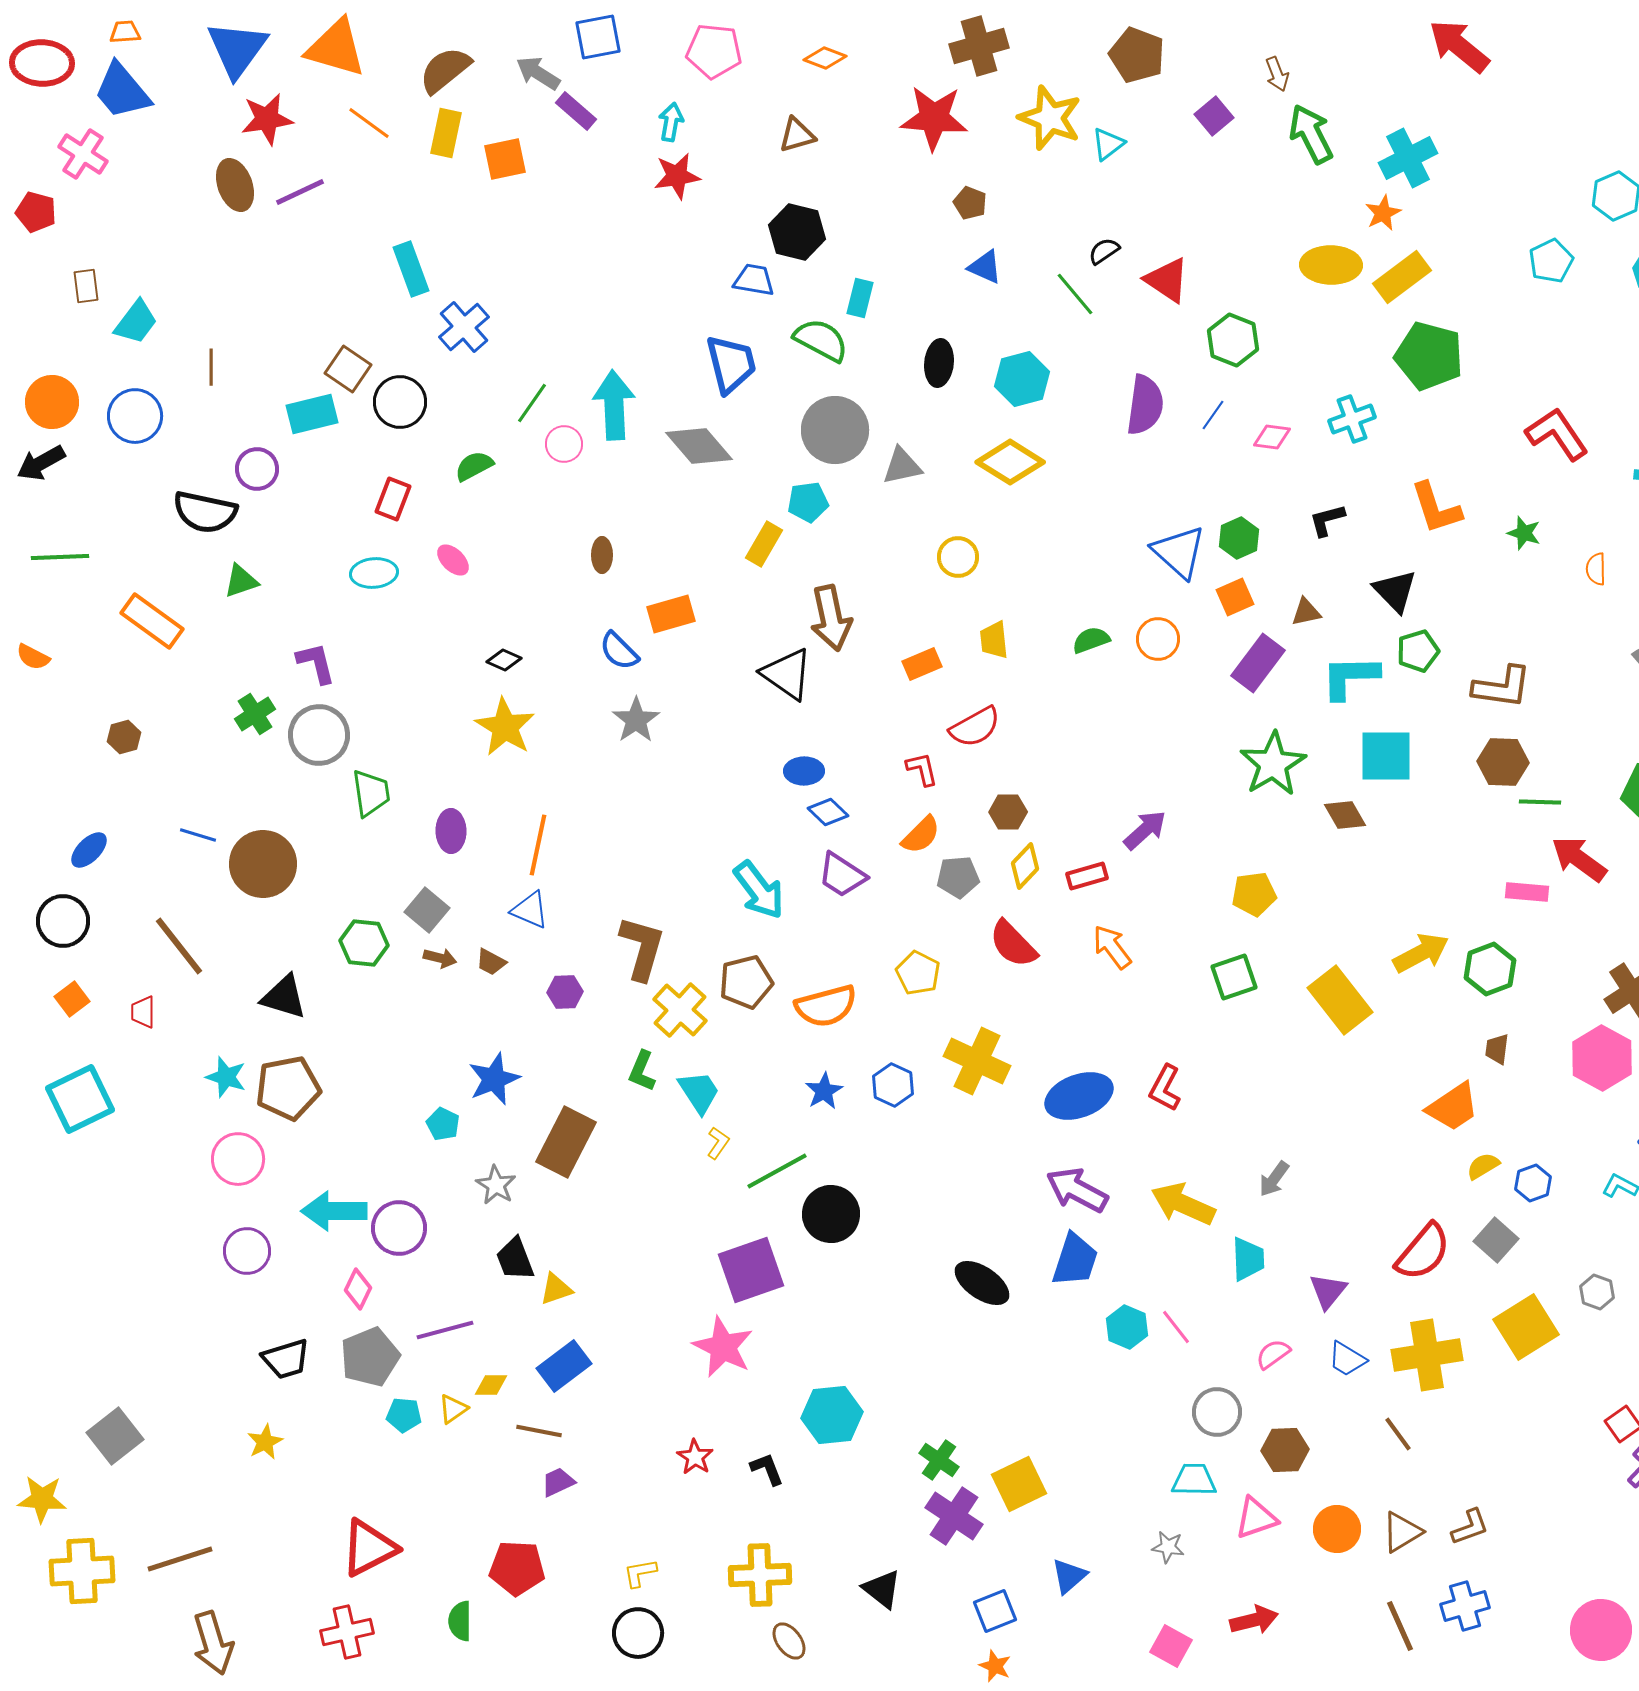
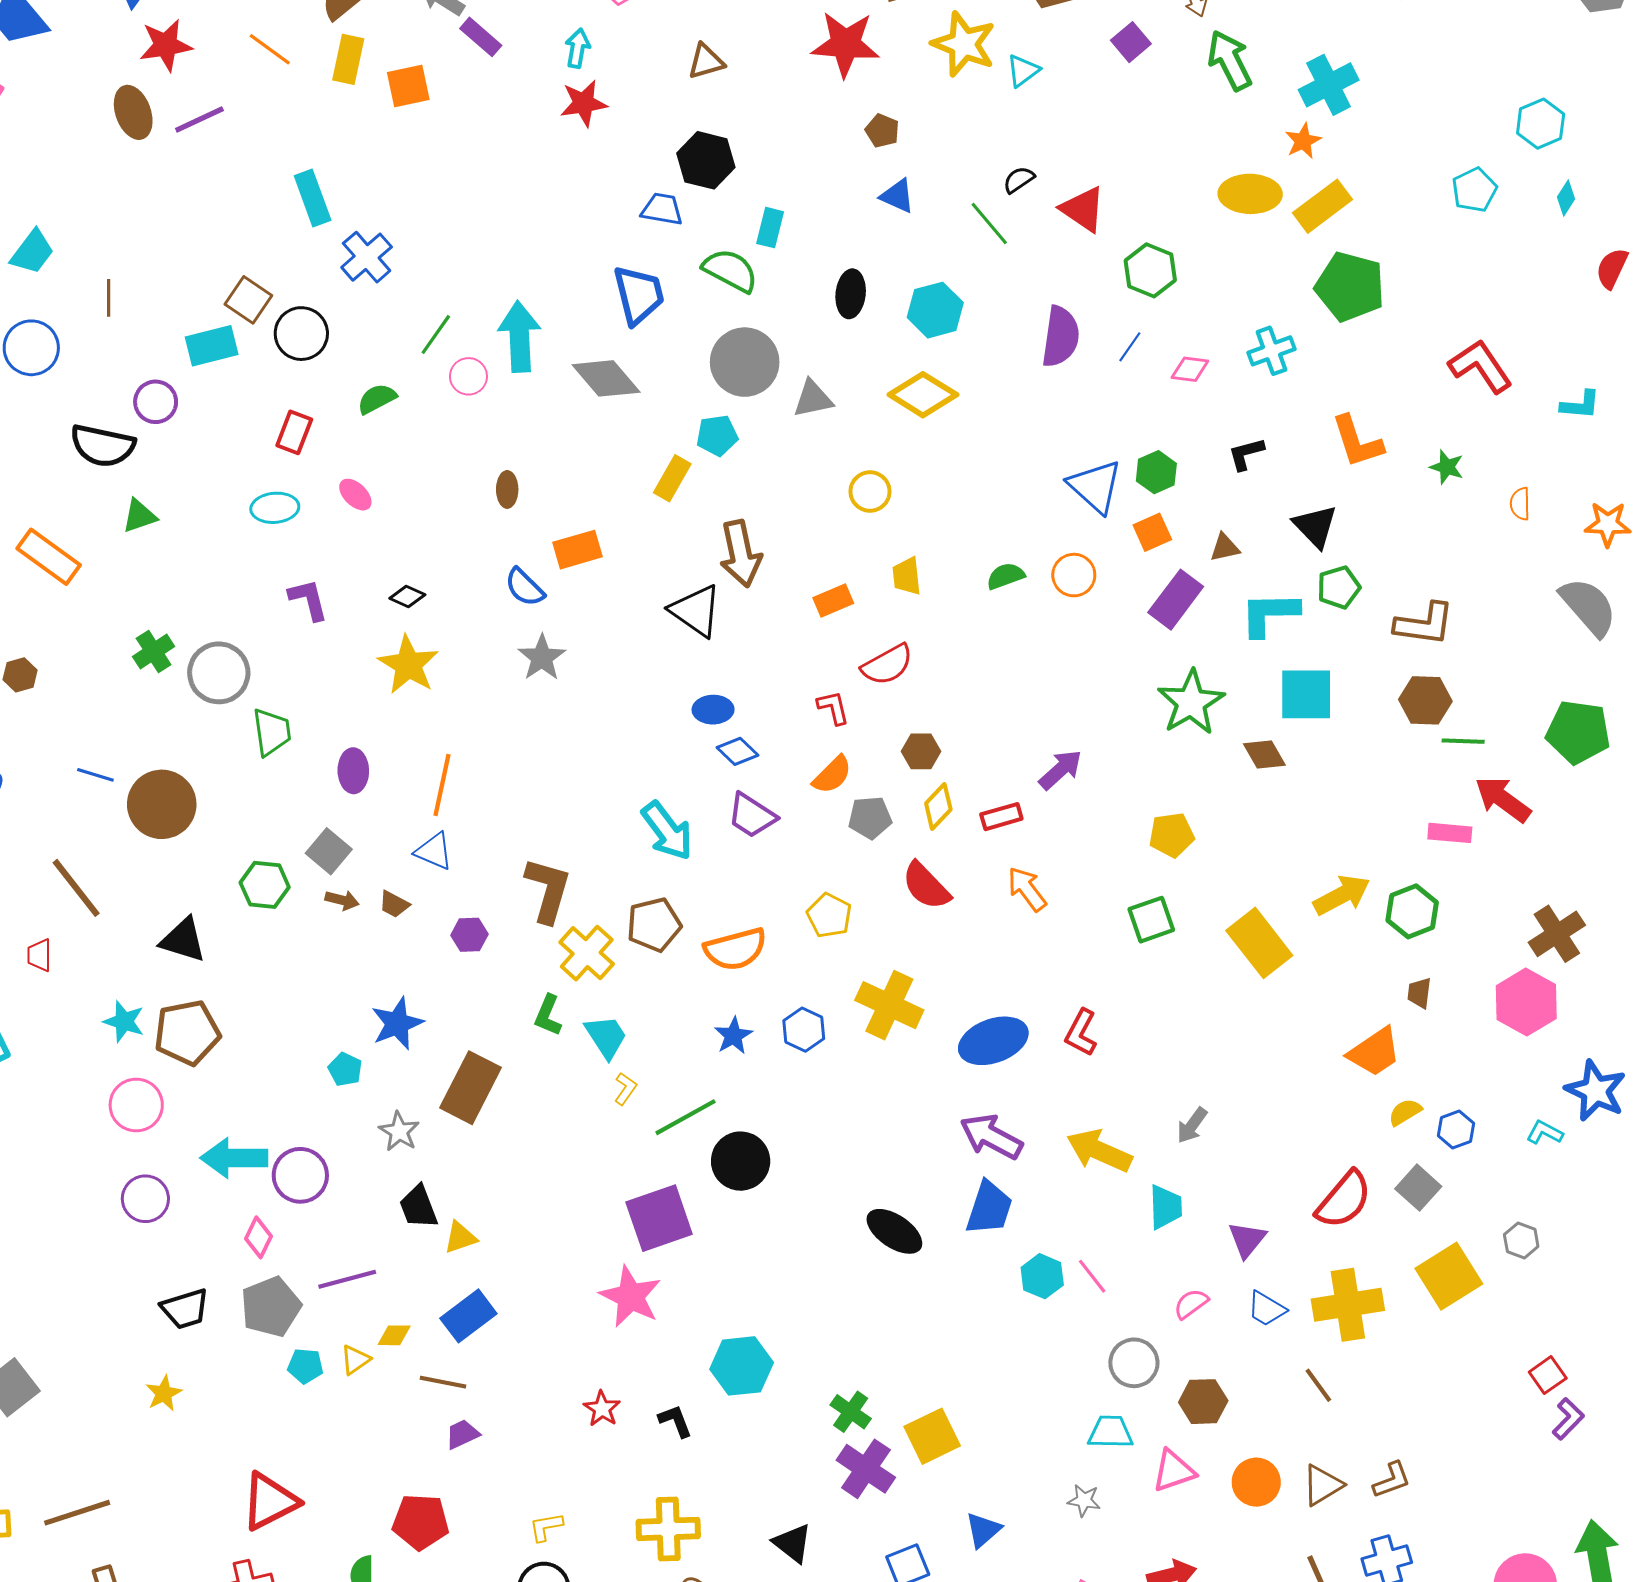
purple L-shape: (316, 663) -> (308, 600), moved

